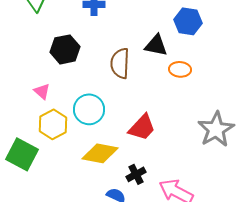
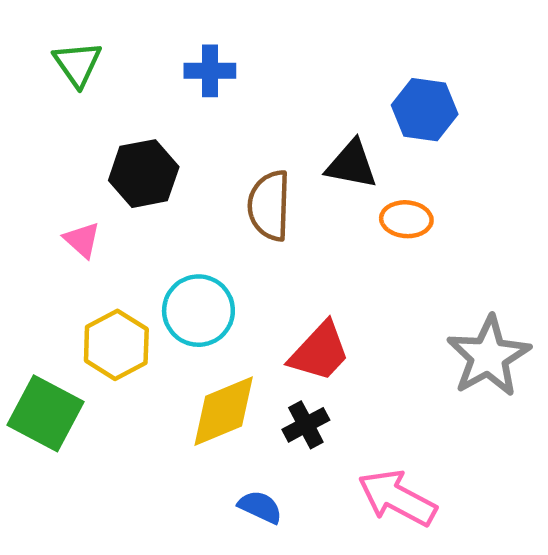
pink triangle: (42, 91) -> (82, 240), moved
yellow diamond: (100, 153) -> (224, 411), turned -33
black cross: (136, 174) -> (306, 425), moved

